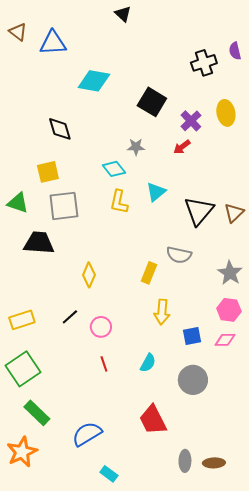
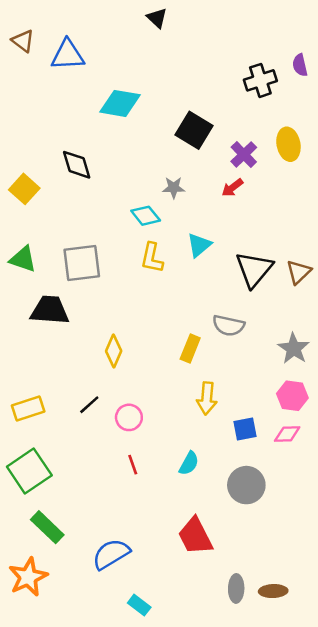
yellow square: (48, 172) -> (24, 189), moved, turned -35

